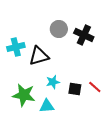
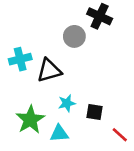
black cross: (84, 35) -> (100, 16), moved
red line: (95, 87) -> (120, 135), moved
green star: (24, 95) -> (30, 120), turned 30

